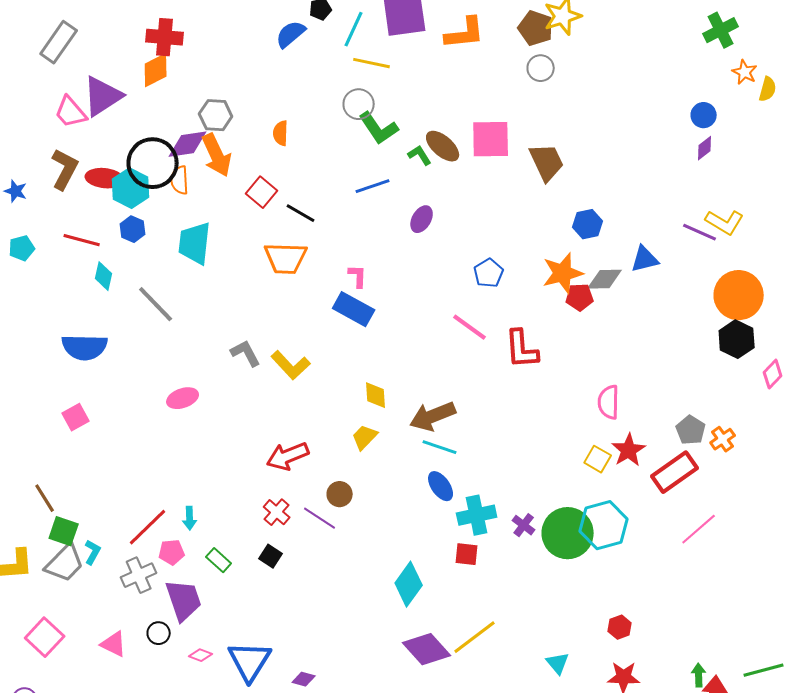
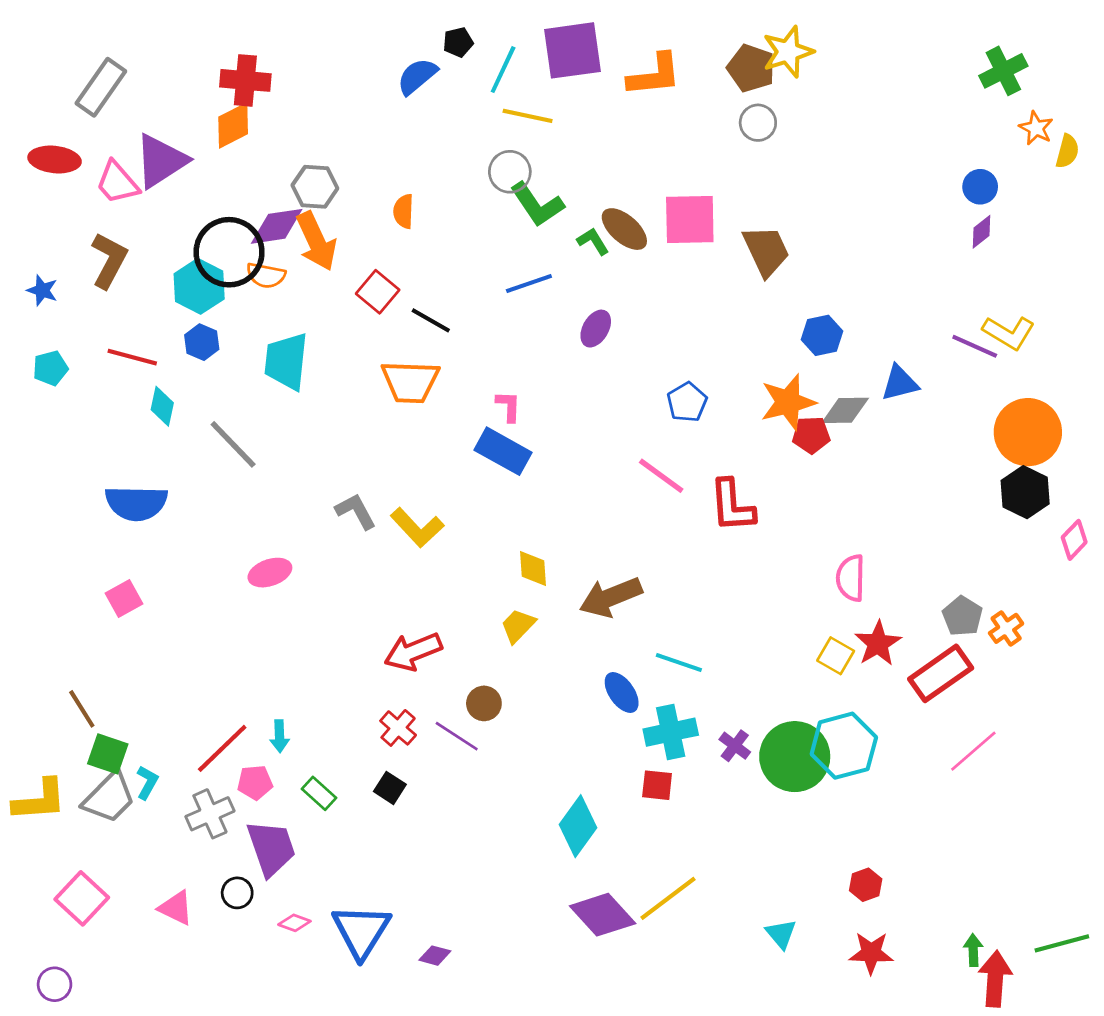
red ellipse: (105, 178) -> (55, 159), moved
orange semicircle: (180, 180) -> (266, 275), turned -76
cyan line: (440, 447) -> (679, 663), moved

